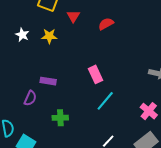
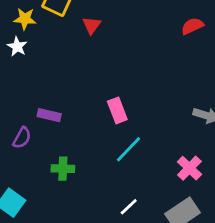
red semicircle: (106, 24) -> (192, 26), moved
yellow star: (49, 36) -> (25, 19), moved

